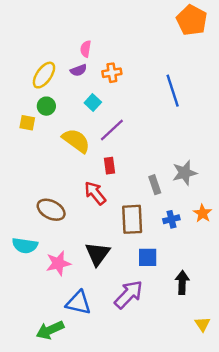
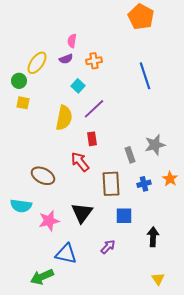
orange pentagon: (192, 20) -> (141, 17), moved
green circle: (46, 106) -> (19, 81), moved
yellow semicircle: (76, 141) -> (64, 118), turned 65
purple arrow: (129, 294) -> (108, 247), size x0.6
yellow triangle: (202, 324) -> (158, 279), moved

